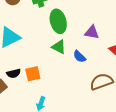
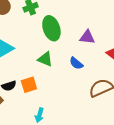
green triangle: (59, 47) -> (45, 59), moved

